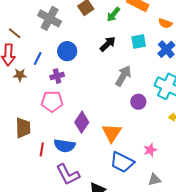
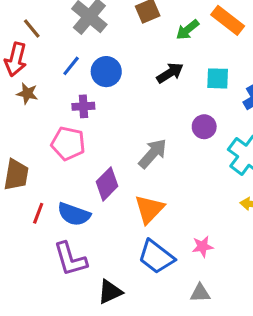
blue line: (38, 58) -> (71, 66), moved
gray arrow: (123, 76) -> (153, 153), moved
purple circle: (138, 102) -> (204, 127), moved

